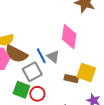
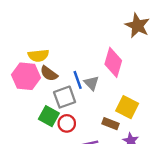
brown semicircle: (16, 54) -> (49, 74), size x0.7
brown rectangle: (71, 79) -> (111, 124), moved

